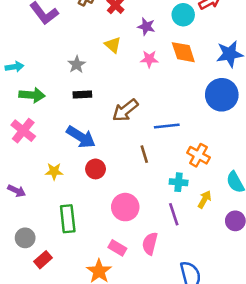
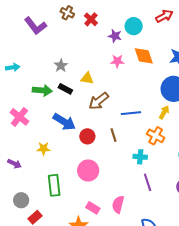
cyan circle: (183, 15) -> (134, 26), moved
yellow triangle: (113, 45) -> (87, 78), moved, turned -32
green arrow: (32, 95) -> (42, 90), moved
black rectangle: (82, 95) -> (65, 89), turned 32
red circle: (96, 169) -> (87, 136), moved
yellow arrow: (204, 199) -> (164, 112), moved
pink circle: (125, 207) -> (88, 170), moved
purple line: (174, 214) -> (148, 182), moved

